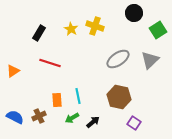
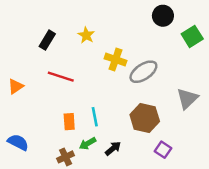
yellow cross: (95, 26) -> (115, 60), moved
gray triangle: (150, 60) -> (187, 99), moved
brown cross: (39, 116) -> (66, 157), moved

